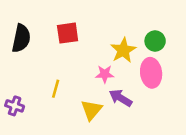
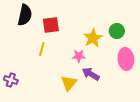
black semicircle: (21, 38) -> (25, 15), moved
pink ellipse: (151, 73) -> (126, 59), moved
yellow line: (56, 89) -> (42, 49), moved

